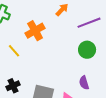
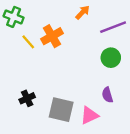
yellow line: (14, 51) -> (28, 42), moved

